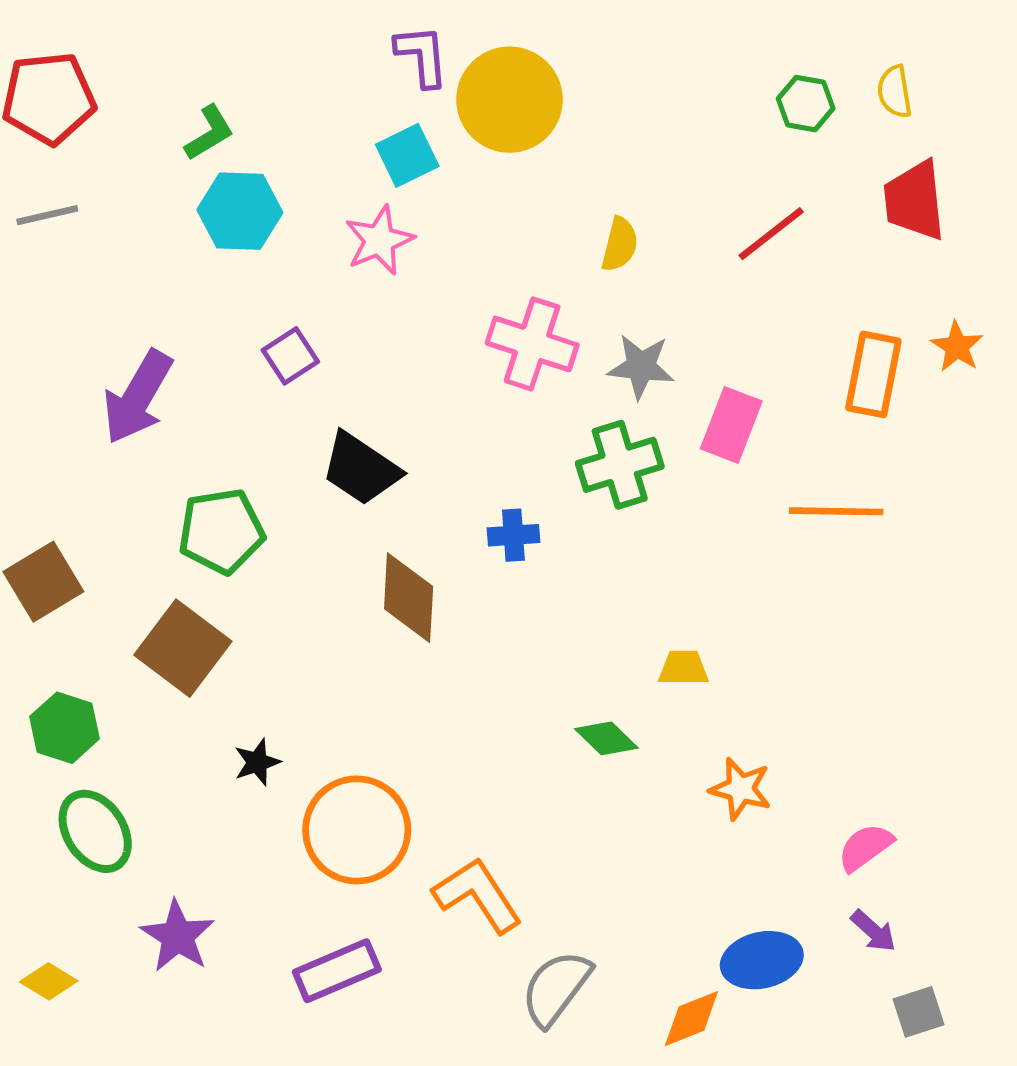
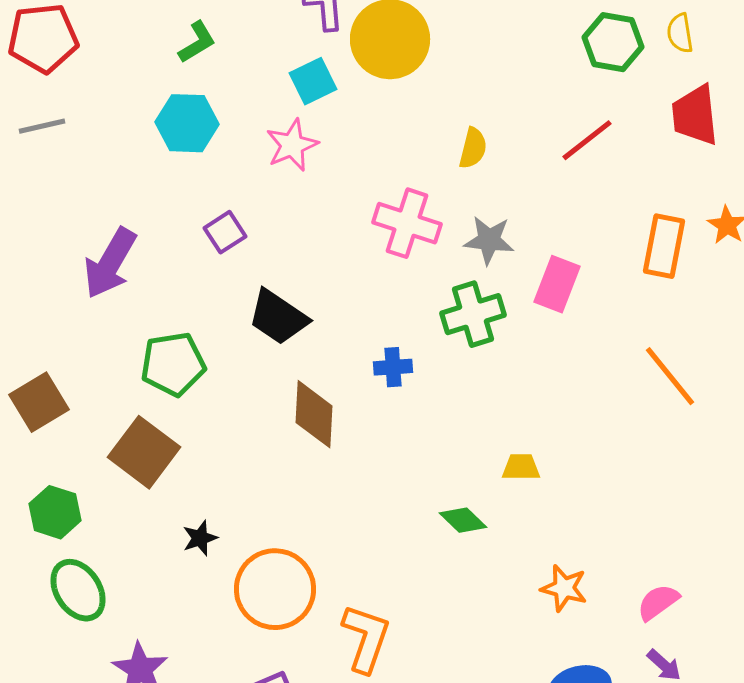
green hexagon: (806, 104) -> (613, 42), size x1.4
green L-shape: (209, 133) -> (197, 42), moved
orange line: (836, 511) -> (670, 376), moved, turned 50
orange star: (741, 789) -> (564, 588), moved
orange L-shape: (478, 895) -> (366, 638), turned 52

